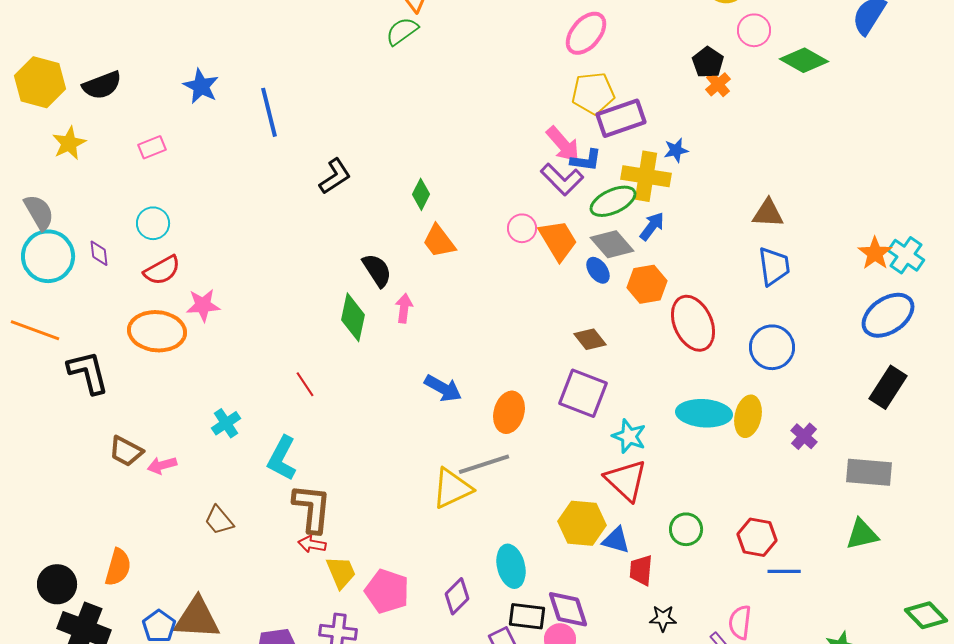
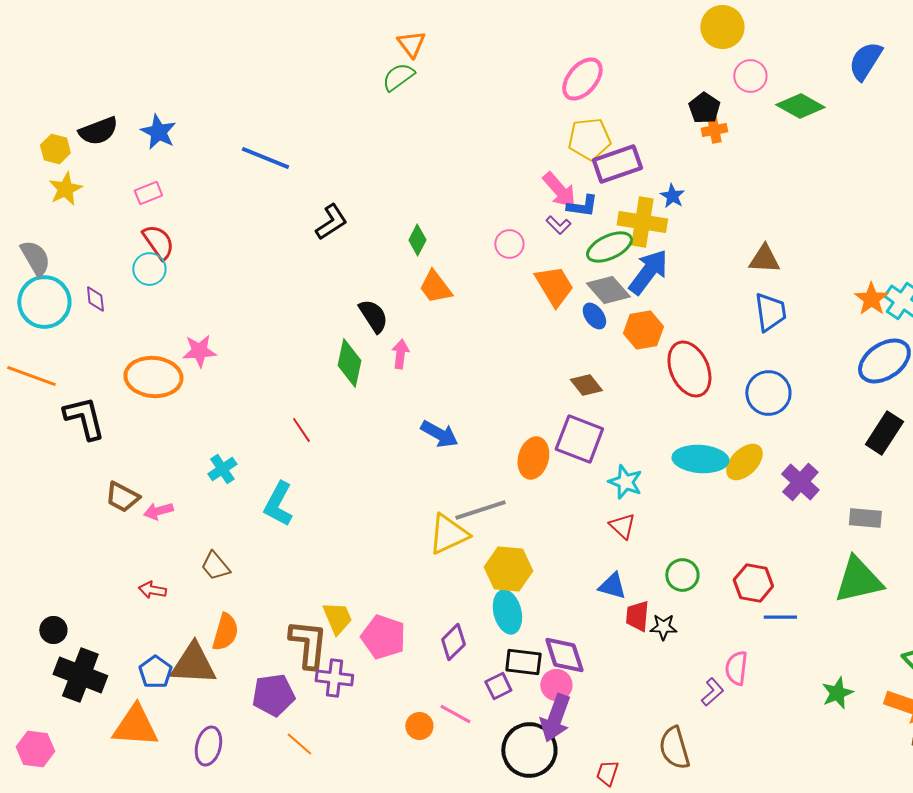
yellow hexagon: (40, 82) -> (55, 149), moved, size x0.6
orange cross: (718, 84) -> (714, 130), turned 30
blue star: (201, 86) -> (158, 132), moved
blue line: (269, 112) -> (265, 158), turned -54
blue star: (676, 150) -> (672, 196), turned -30
purple L-shape: (562, 179) -> (558, 225), size x0.6
blue arrow: (652, 226) -> (648, 272), size x1.6
pink circle: (522, 228) -> (509, 244), moved
red semicircle: (162, 270) -> (158, 242), moved, turned -96
orange ellipse: (509, 412) -> (533, 458), moved
yellow ellipse: (748, 416) -> (744, 462), turned 33
purple cross: (804, 436) -> (800, 482), size x1.4
gray rectangle: (869, 472) -> (865, 518), size x0.7
red triangle: (626, 480) -> (622, 526), size x0.6
brown L-shape: (312, 508) -> (308, 644), moved
yellow hexagon: (582, 523) -> (508, 569), moved
green triangle: (862, 534) -> (858, 580), size x1.5
red arrow: (312, 544) -> (152, 590), moved
orange semicircle: (118, 567) -> (225, 632), moved
black circle: (57, 584) -> (53, 630), size x0.7
black star: (663, 618) -> (663, 627), moved

